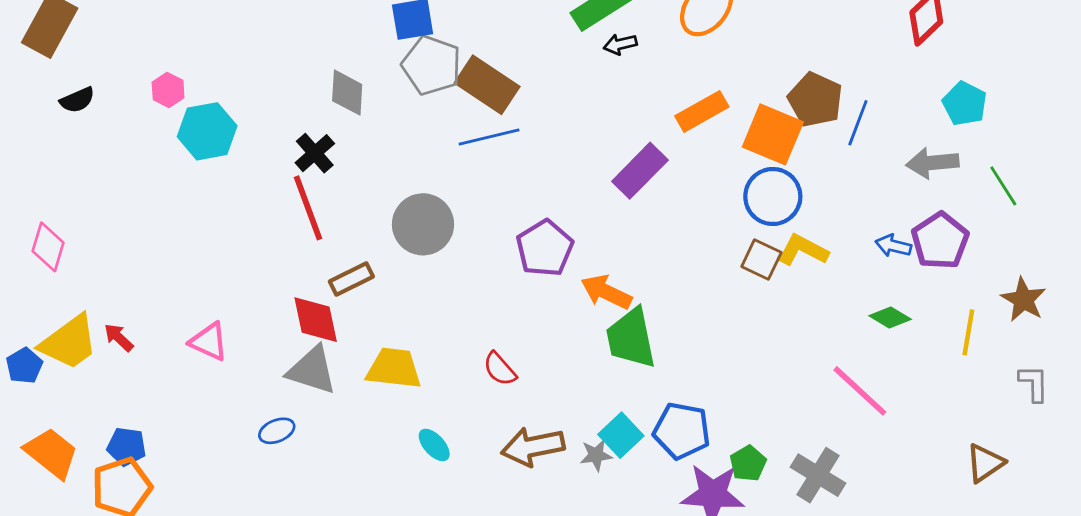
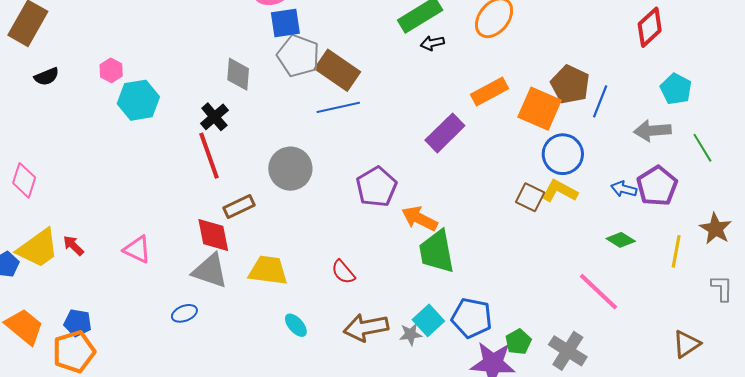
blue circle: (773, 197) -> (563, 154), moved

